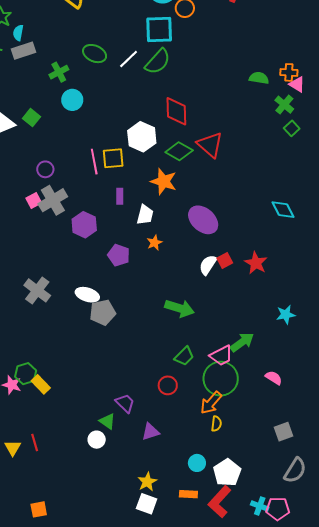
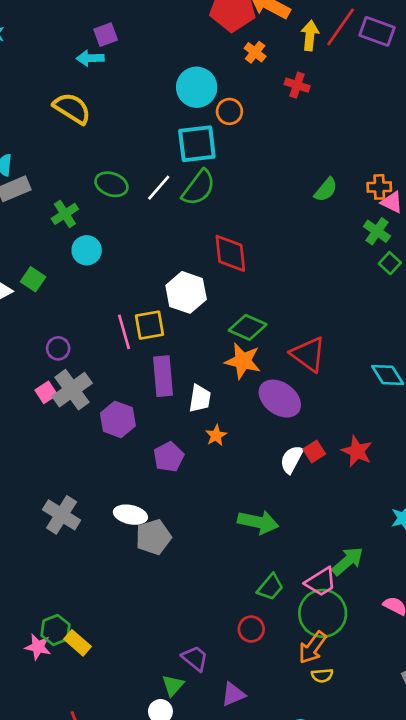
green semicircle: (259, 78) -> (326, 190), moved, turned 126
red triangle: (210, 145) -> (308, 354), moved
green diamond: (179, 151) -> (248, 327), moved
orange star: (164, 181) -> (243, 361), moved
purple rectangle: (120, 196) -> (163, 376), size x1.8
purple pentagon: (119, 255) -> (169, 457), turned 30
green triangle: (107, 421) -> (173, 685), turned 42
yellow semicircle: (216, 424) -> (322, 675), turned 84

